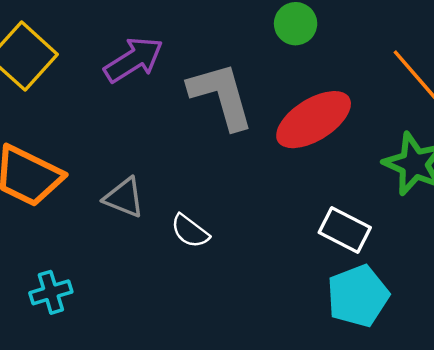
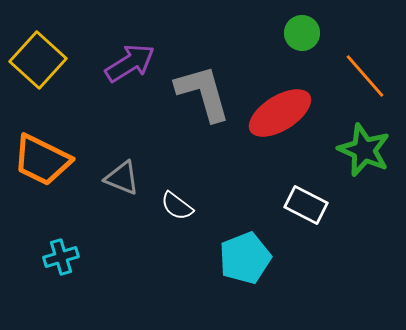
green circle: (296, 24) -> (302, 33), moved
cyan pentagon: (358, 296) -> (245, 258), moved

